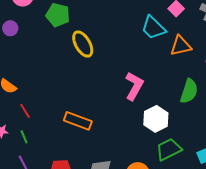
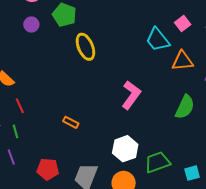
purple circle: (10, 28) -> (31, 25), moved
white hexagon: (156, 119) -> (125, 149), moved
orange rectangle: (78, 121) -> (71, 122), size x0.6

